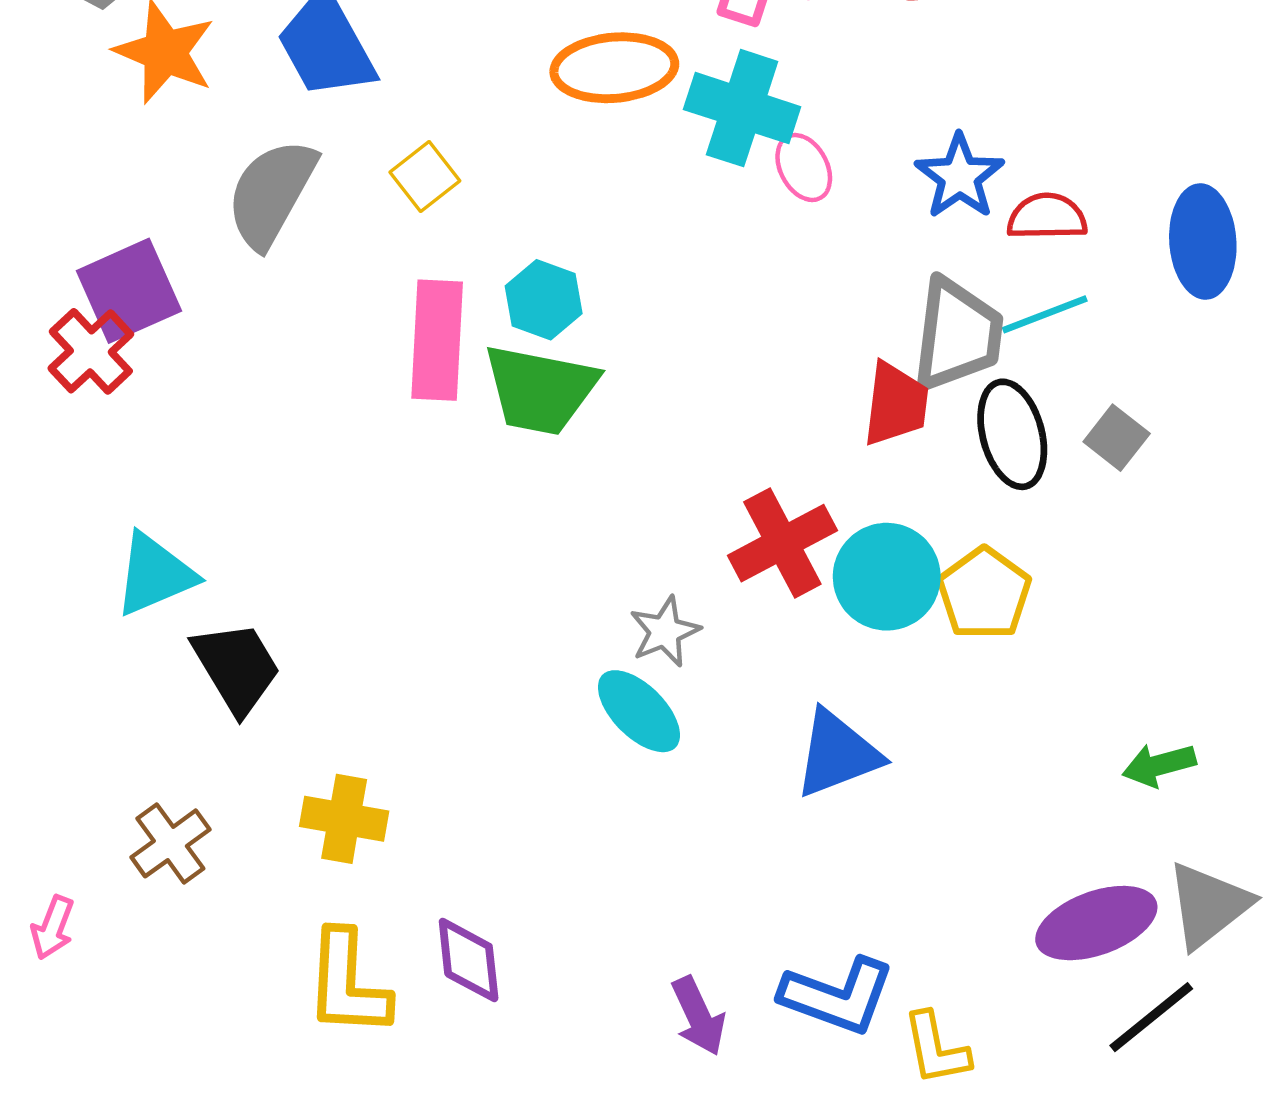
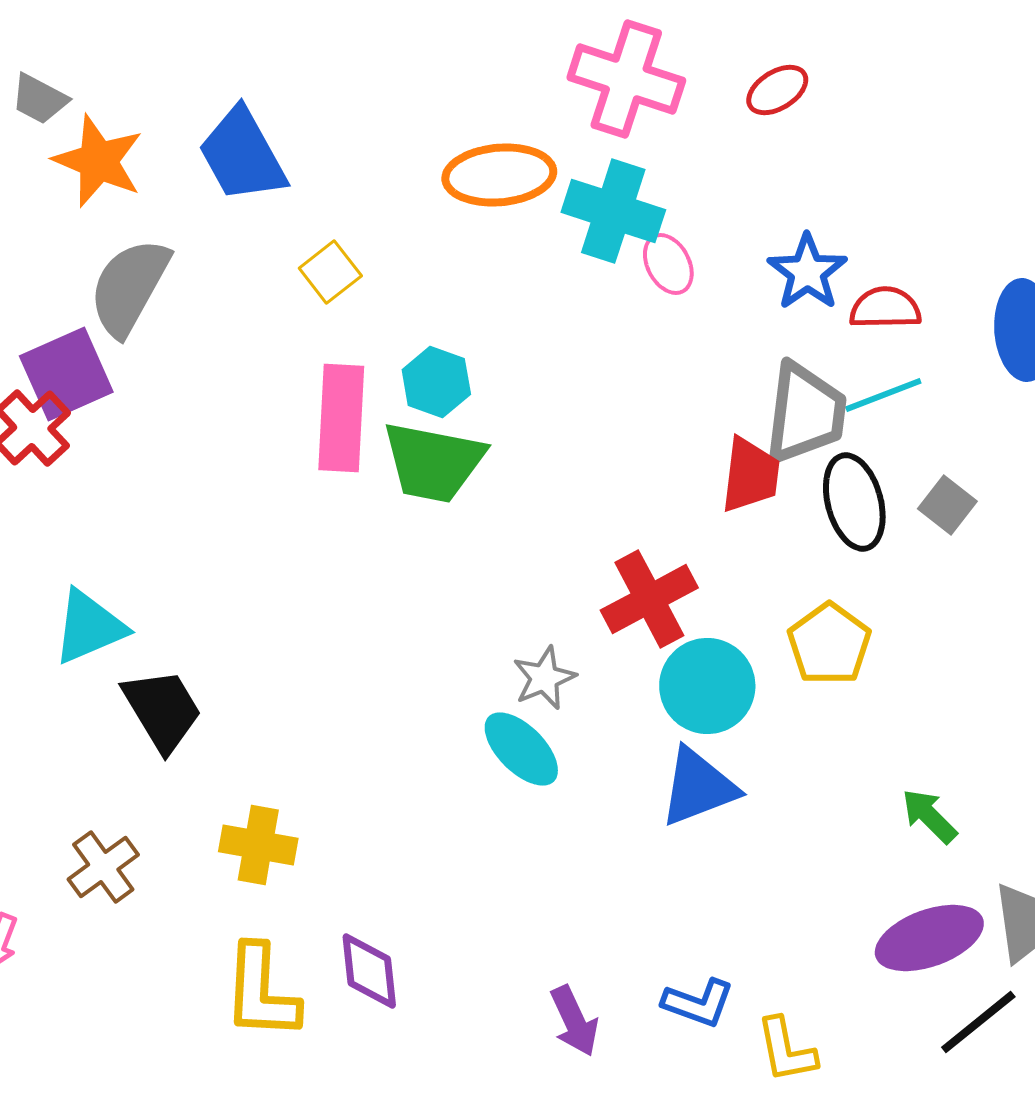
gray semicircle: (271, 193) -> (129, 287), moved
cyan circle: (887, 577) -> (707, 686), moved
green arrow: (1159, 765) -> (929, 816), moved, turned 60
blue L-shape: (837, 996) -> (698, 1003), size x0.7

